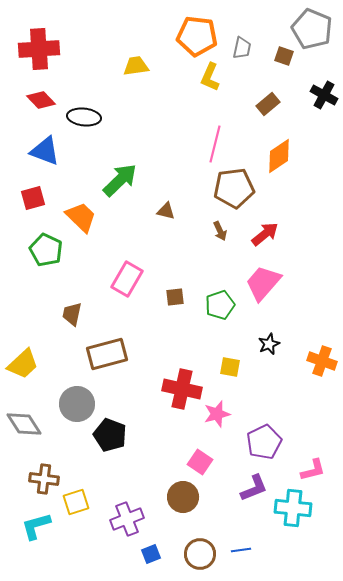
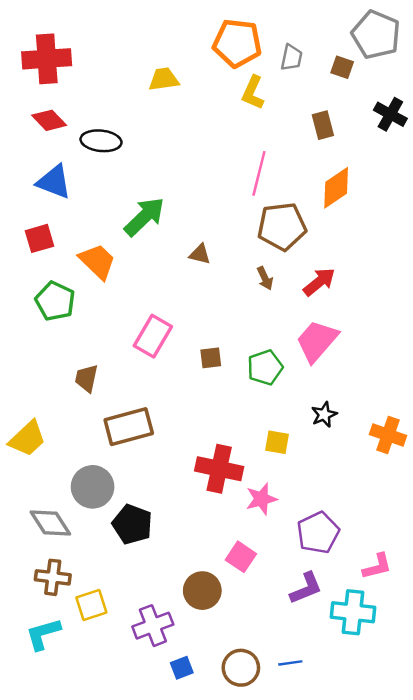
brown rectangle: (268, 104) -> (323, 125), turned -65
gray diamond: (24, 424) -> (50, 523), moved
brown circle: (183, 497) -> (202, 591), moved

